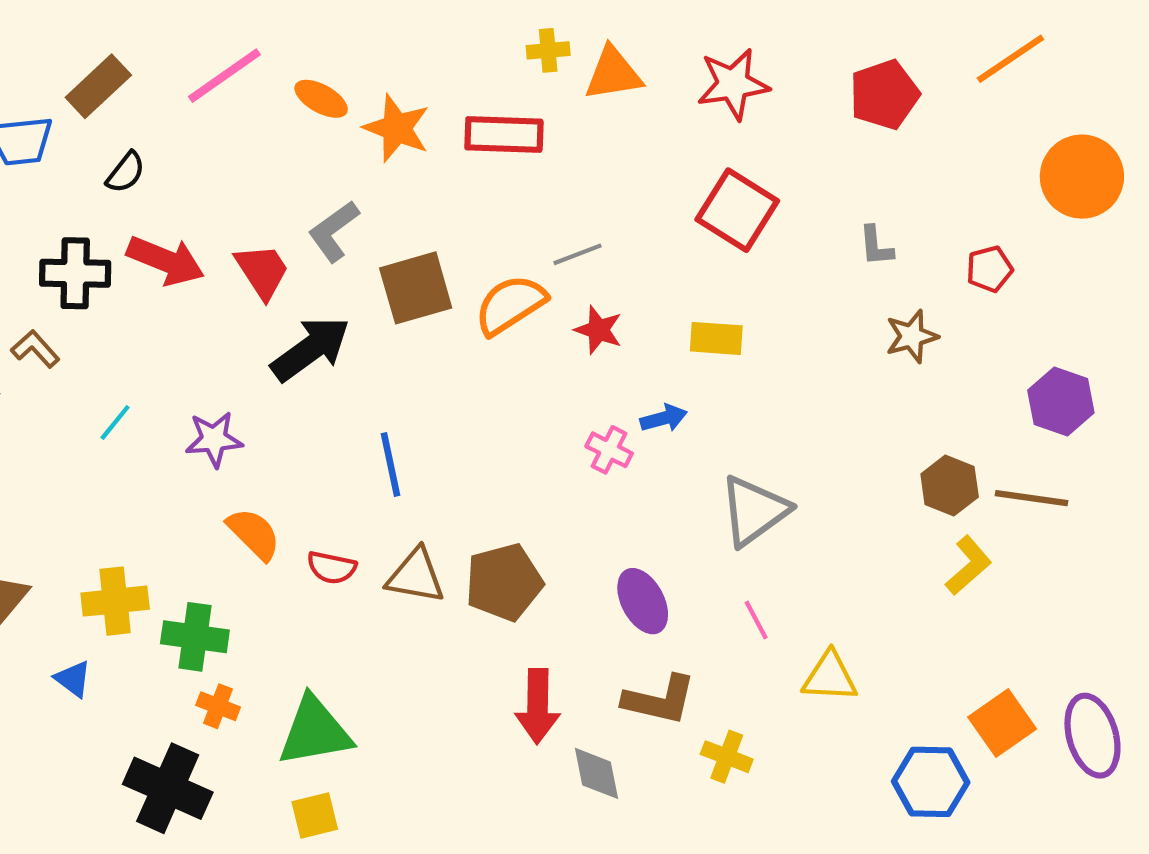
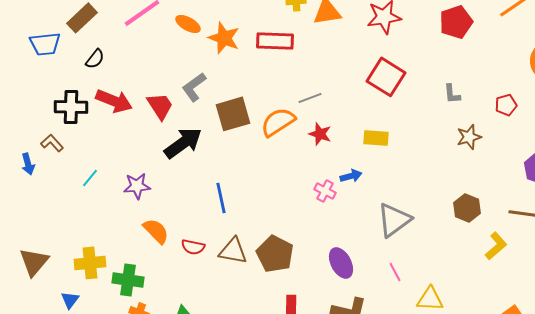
brown hexagon: (950, 486) -> (467, 208), moved
brown pentagon: (504, 582) -> (275, 254), turned -30
blue triangle: (73, 679) -> (70, 300), turned 30

